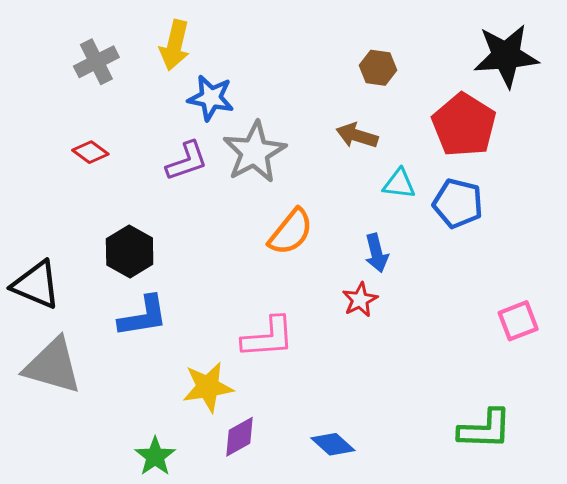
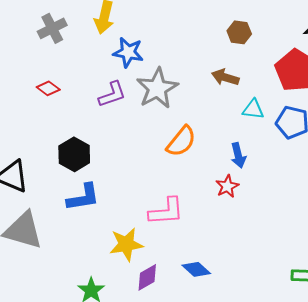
blue diamond: (333, 444) -> (196, 269), moved

